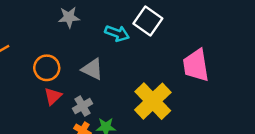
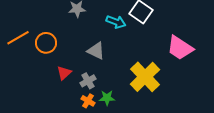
pink trapezoid: (196, 65) -> (180, 48), turned -48
orange circle: (47, 68) -> (46, 43), moved

